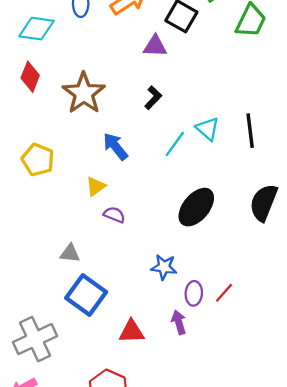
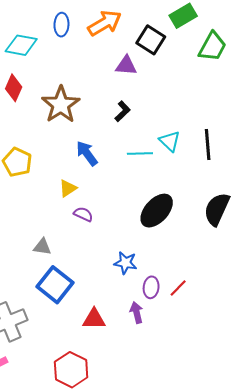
cyan line: (175, 144) -> (140, 153), turned 50

